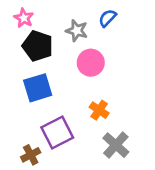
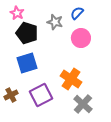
pink circle: (91, 63) -> (81, 38), moved
orange cross: (99, 110) -> (71, 79), size x1.5
brown cross: (31, 155) -> (11, 95), moved

